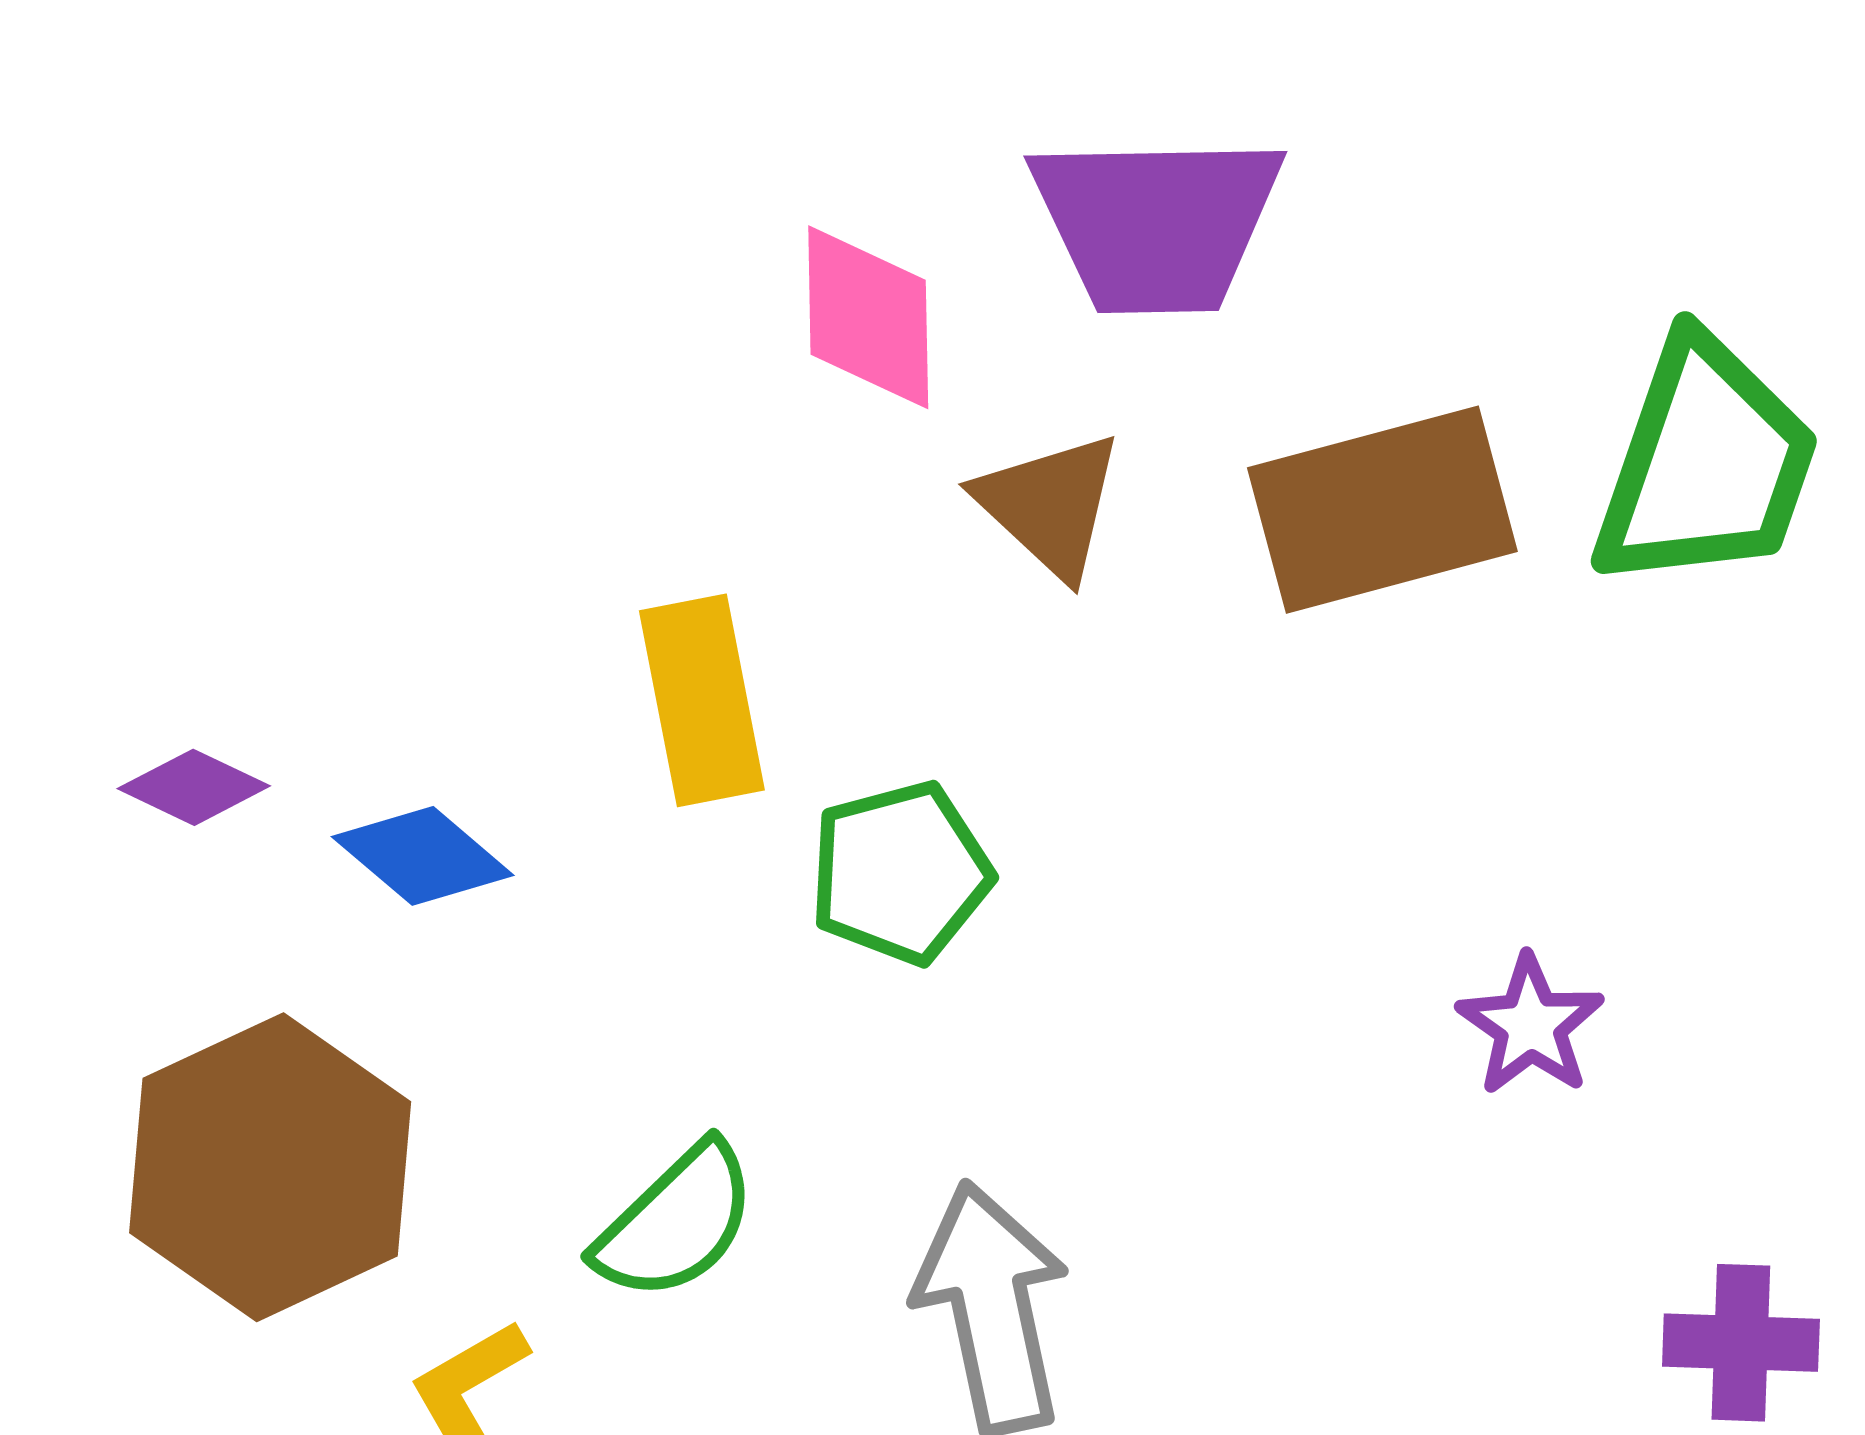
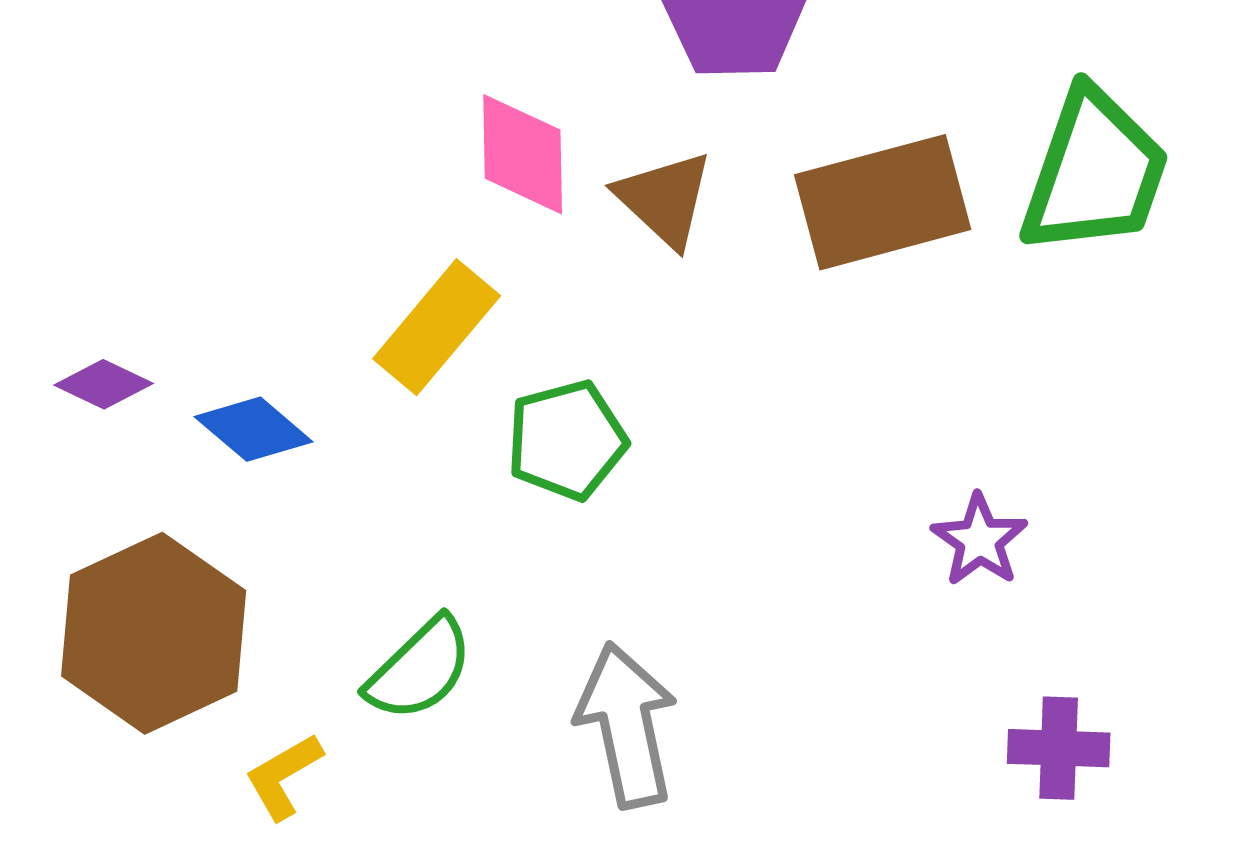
pink diamond: (868, 317) -> (523, 154), moved
yellow rectangle: (702, 700) -> (437, 327), turned 51
purple cross: (1741, 1343) -> (1059, 748), moved

